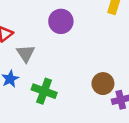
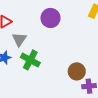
green cross: (44, 91) -> (30, 60), moved

